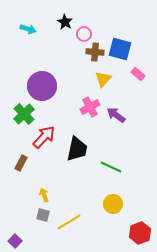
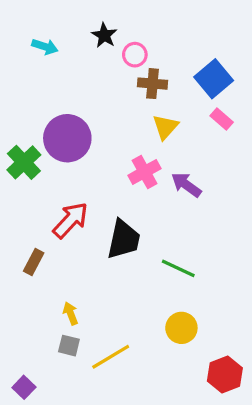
blue square: (120, 49) -> (214, 79), moved, turned 35
green cross: (24, 114) -> (24, 162), moved

